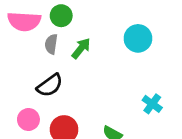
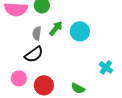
cyan circle: (138, 38) -> (80, 31), moved
gray semicircle: (51, 44) -> (37, 33), moved

